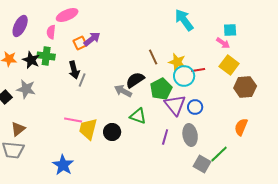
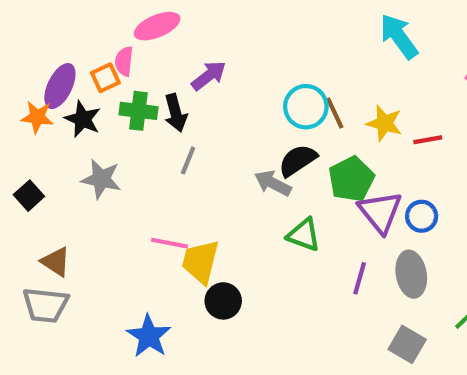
purple ellipse: (20, 26) -> (60, 86), moved
orange square: (80, 43) -> (105, 78), moved
green cross: (46, 56) -> (138, 111), moved
black arrow: (74, 70) -> (176, 113), moved
cyan circle: (184, 76) -> (306, 107), moved
gray star: (26, 89) -> (101, 179), moved
brown triangle: (18, 129) -> (56, 262), turned -49
black circle: (112, 132) -> (223, 301), moved
gray square: (202, 164) -> (407, 344), moved

